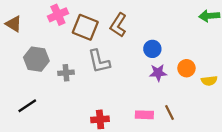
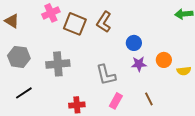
gray hexagon: (36, 59) -> (19, 57), moved
gray L-shape: (99, 61) -> (106, 75), moved
gray cross: (66, 73) -> (58, 64), size x1.6
pink rectangle: (144, 115) -> (116, 101), moved, turned -63
red cross: (100, 119) -> (77, 105), moved

